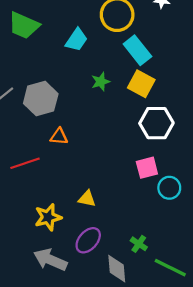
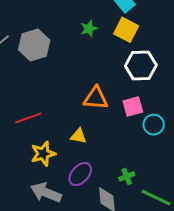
orange triangle: (59, 136) -> (96, 98), moved, size x1.5
red line: (25, 163) -> (28, 118), moved
green cross: (139, 244) -> (127, 176), turned 35

